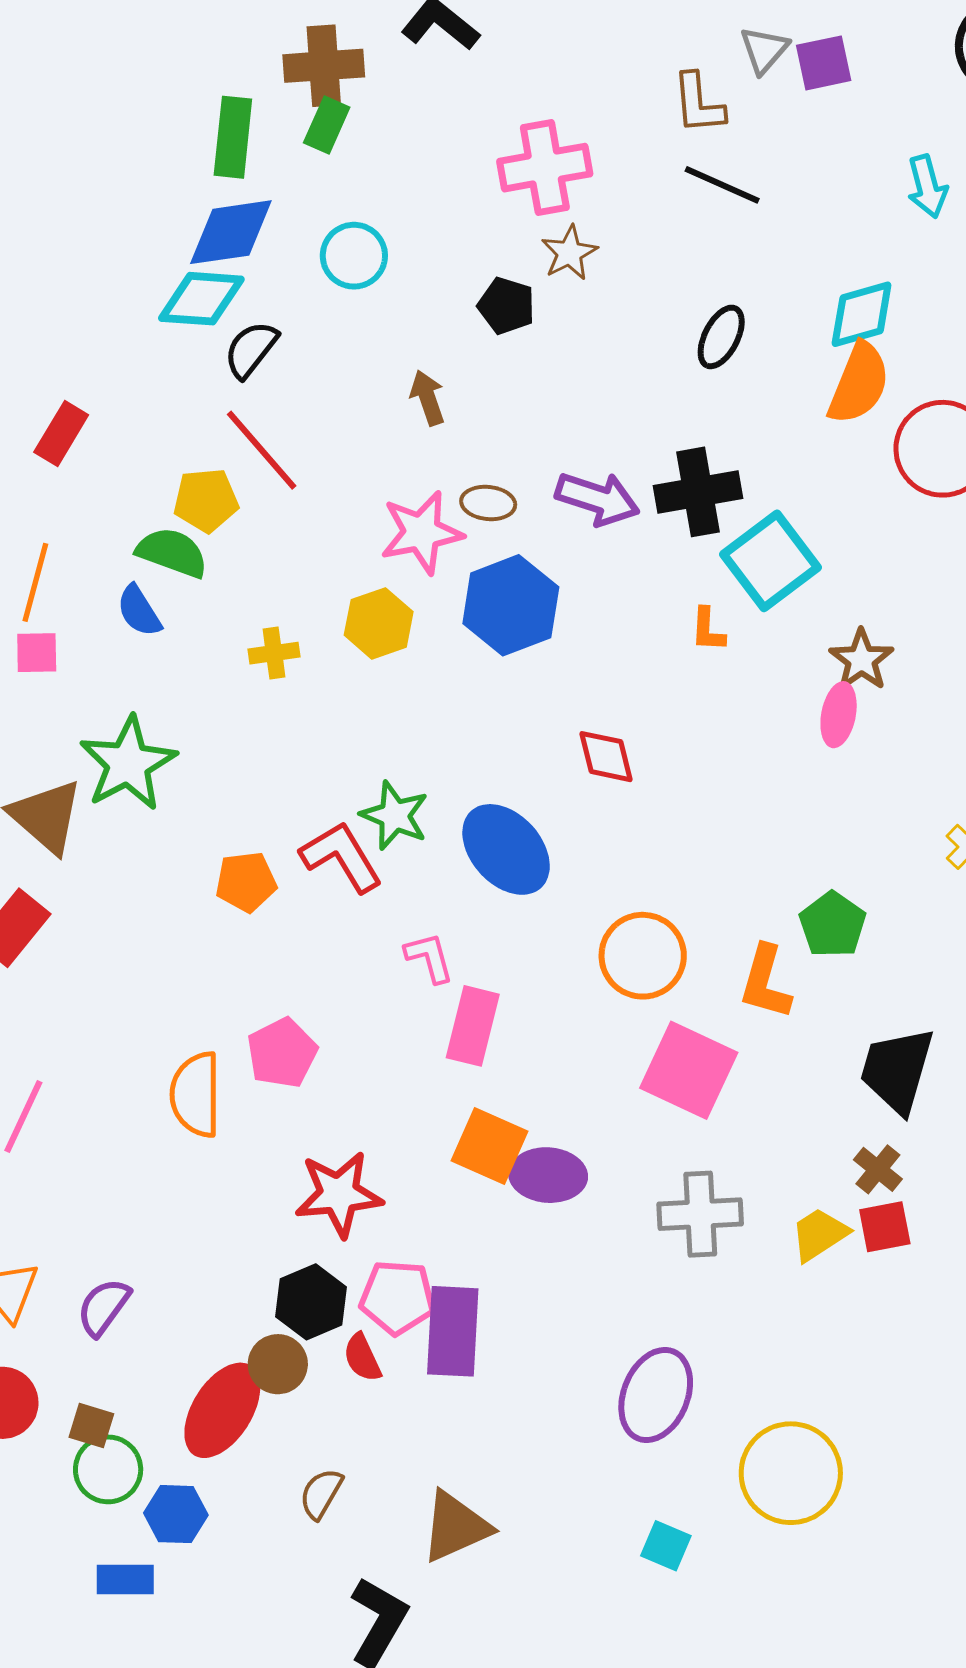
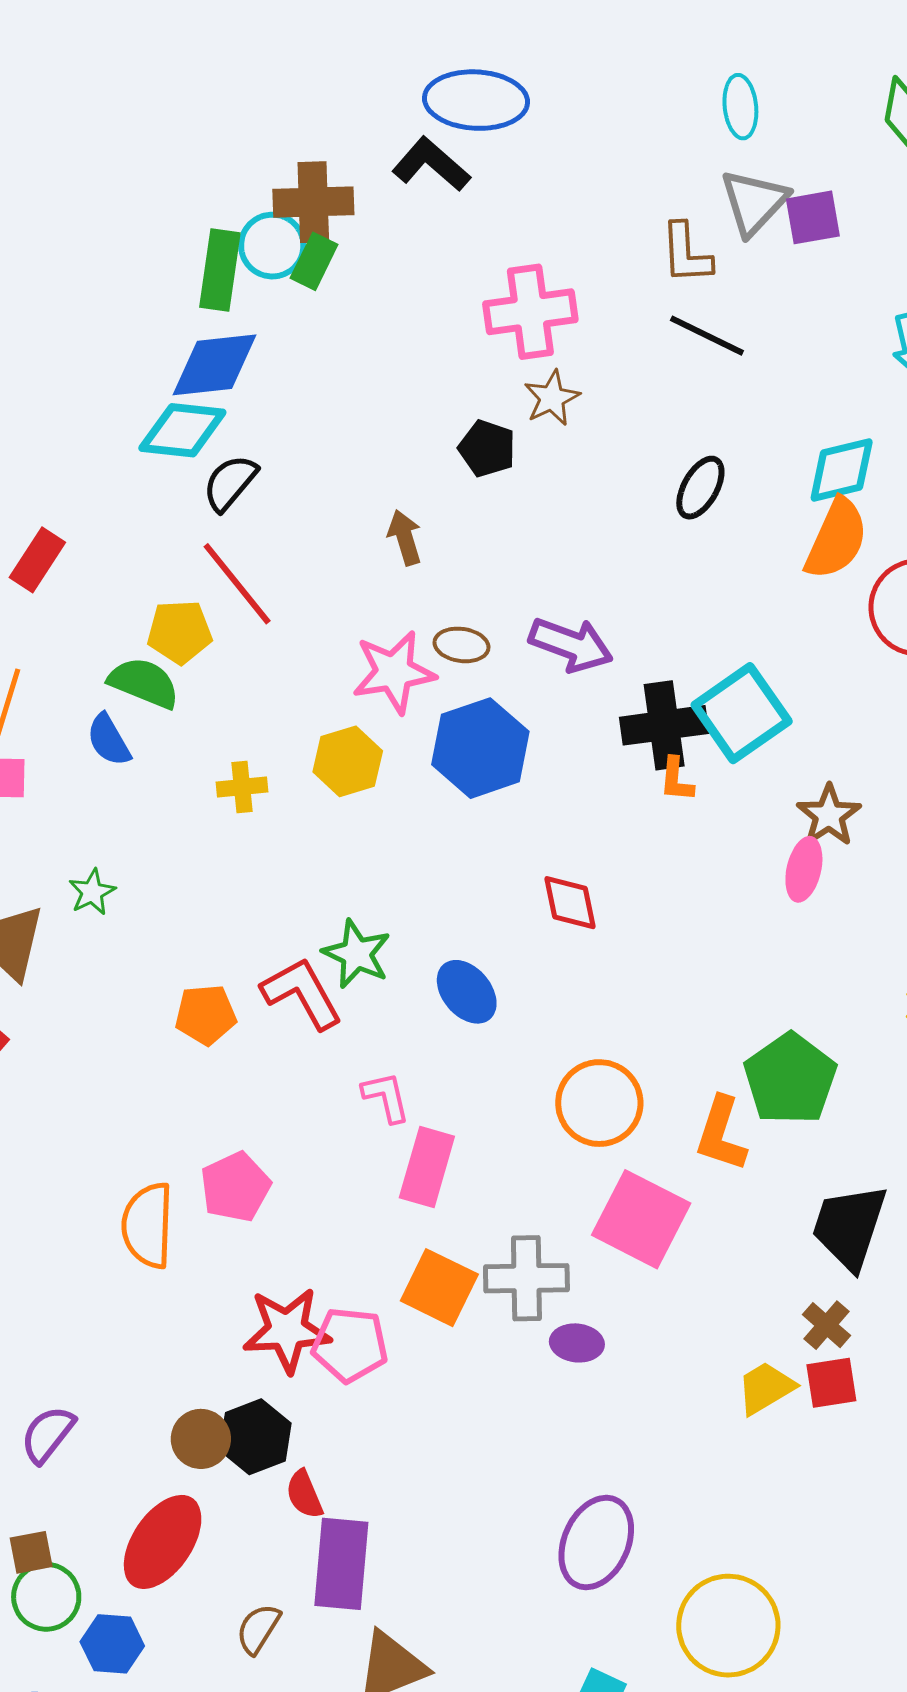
gray triangle: (764, 50) -> (754, 202), size x1.4
cyan circle: (354, 256) -> (272, 246), moved
black cross: (698, 492) -> (664, 725), moved
green star: (128, 764) -> (92, 892), size x0.5
blue ellipse: (506, 849) -> (467, 992), size x0.7
green pentagon: (833, 925) -> (790, 1079), size x1.4
purple ellipse: (548, 1175) -> (577, 1343), moved, size x0.7
gray cross: (700, 1214) -> (526, 1278), moved
pink pentagon: (397, 1297) -> (350, 1345), moved
purple rectangle: (453, 1331) -> (341, 1564), moved
brown circle: (278, 1364) -> (201, 1439), moved
brown square: (91, 1426) -> (31, 1552), turned -30

